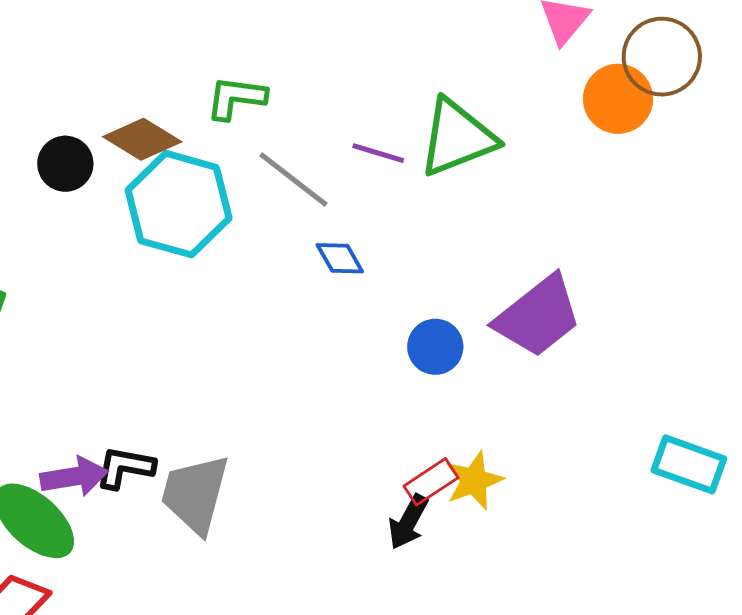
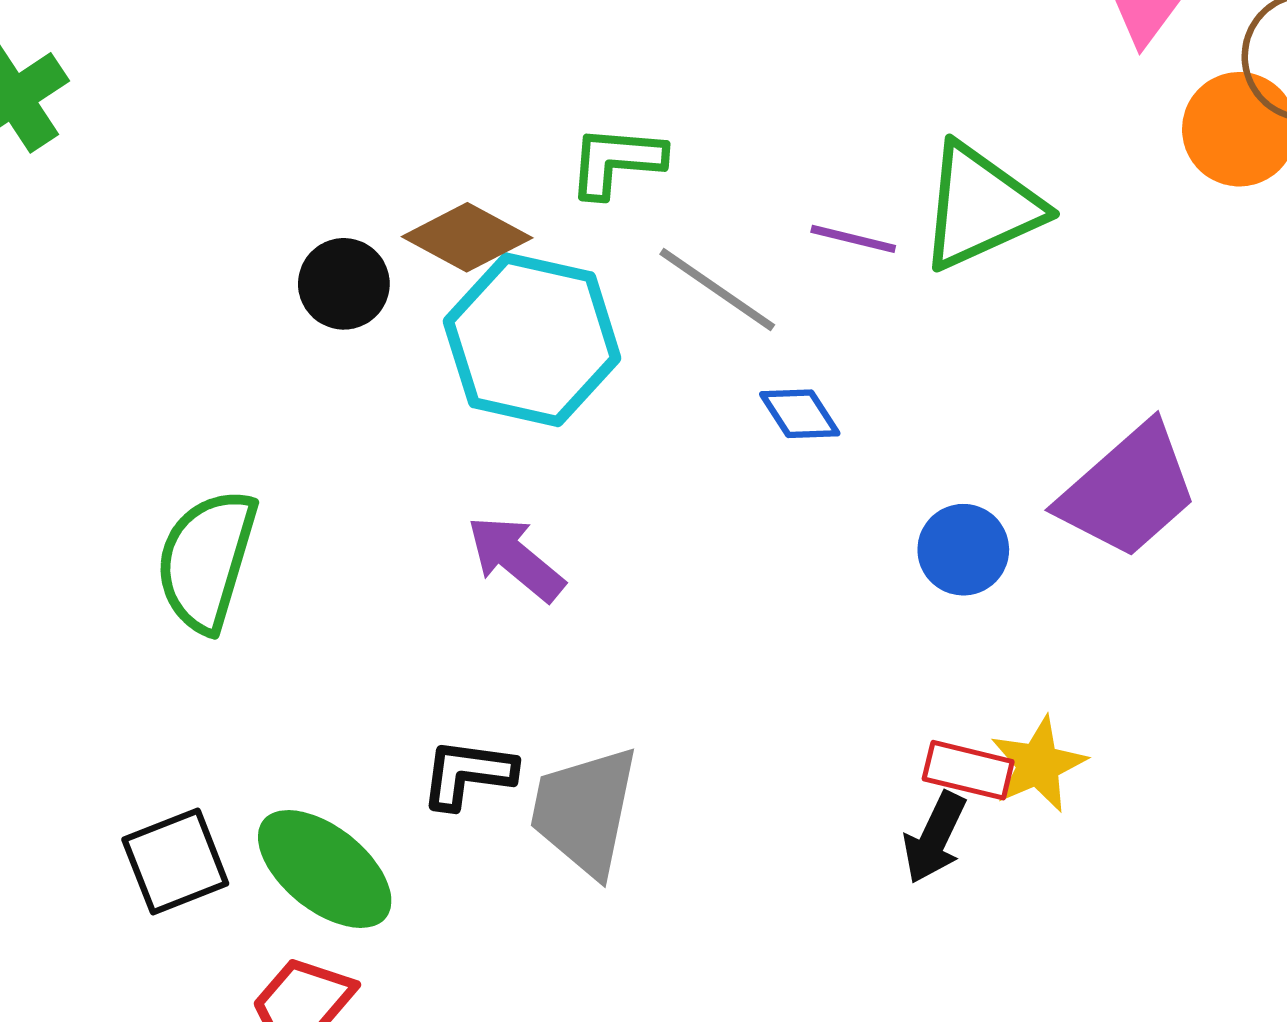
purple arrow: (74, 477) -> (516, 558), moved, turned -128
red rectangle: (431, 482) -> (968, 770), turned 50

